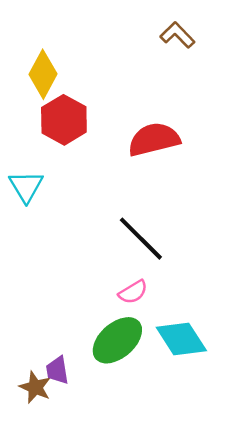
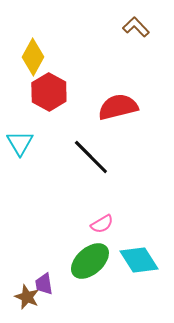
black line: (141, 239) -> (91, 157), moved

